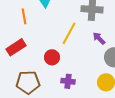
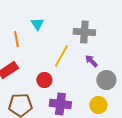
purple cross: (68, 81) -> (60, 104), size x1.5

